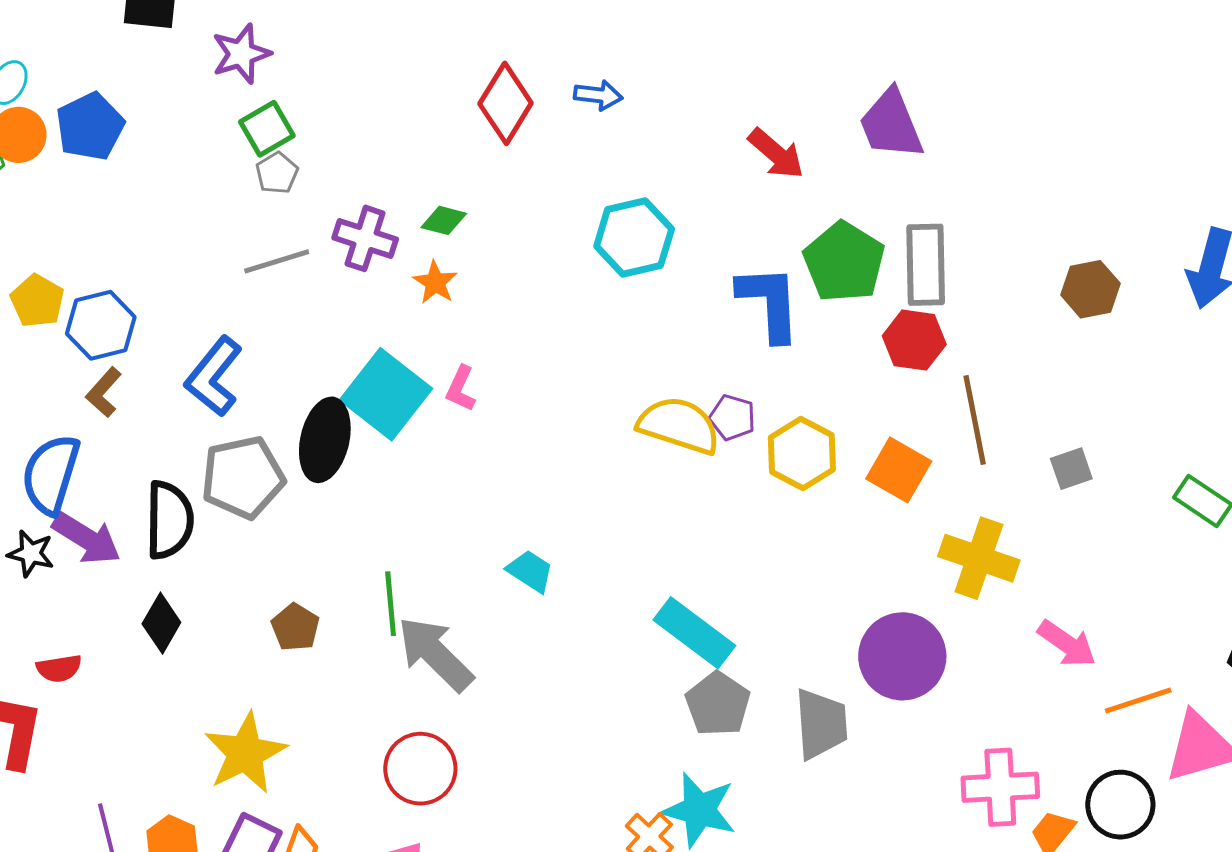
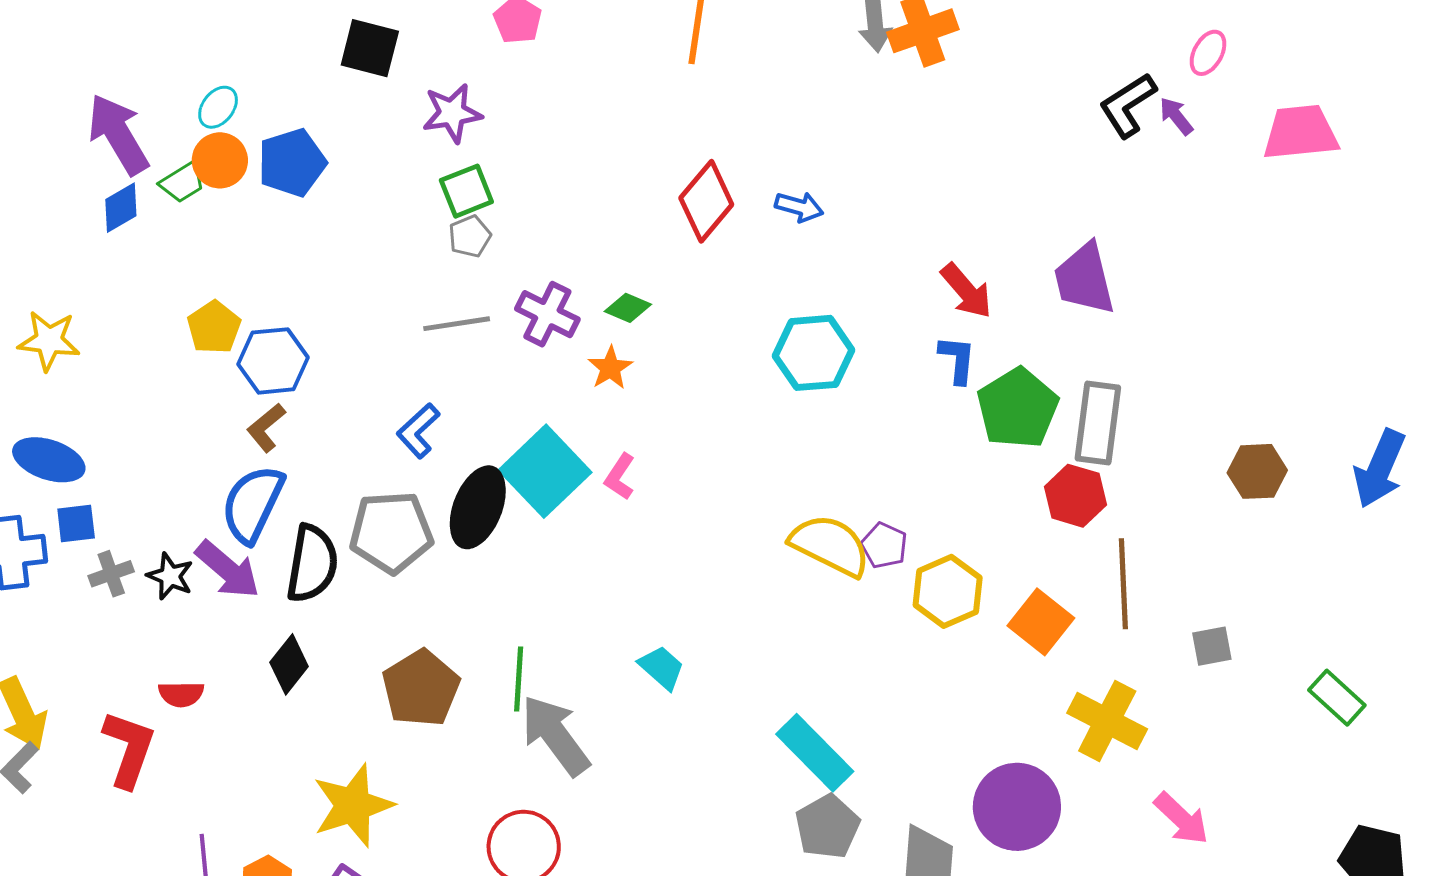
blue L-shape: (769, 303) -> (957, 359), moved, size x0.6
blue L-shape: (214, 376) -> (418, 431), moved, size x0.7
blue semicircle: (51, 474) -> (253, 504), moved
brown pentagon: (295, 627) -> (421, 688), size x1.6

